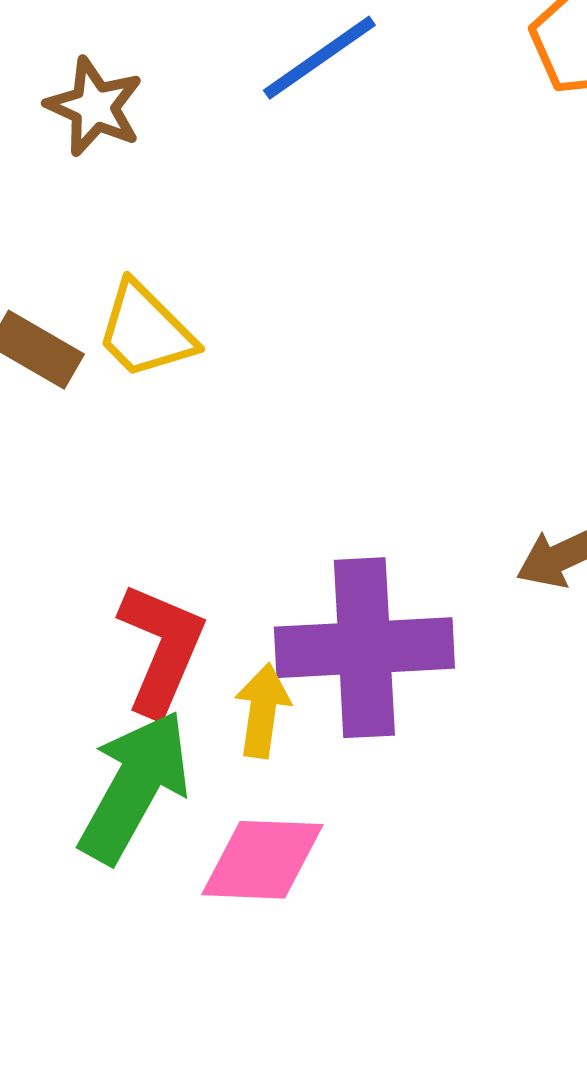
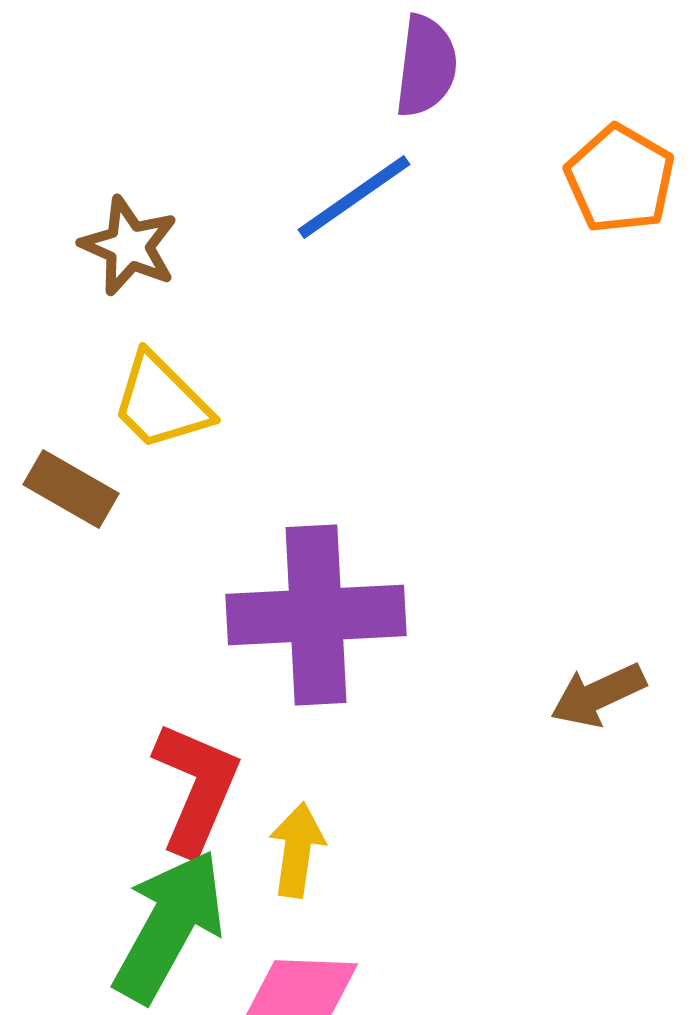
yellow trapezoid: (145, 331) -> (161, 402), moved
purple cross: (364, 648) -> (316, 615), moved

